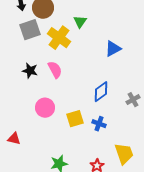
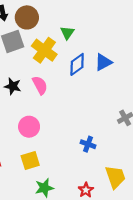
blue diamond: (101, 92) -> (77, 64), moved
yellow square: (75, 119) -> (30, 161), moved

